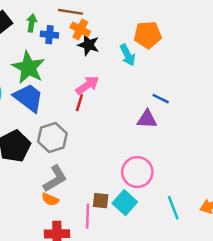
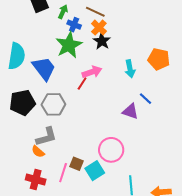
orange pentagon: (148, 35) -> (159, 59), moved
cyan arrow: (128, 55) -> (130, 69), moved
green star: (28, 67) -> (69, 45), moved

